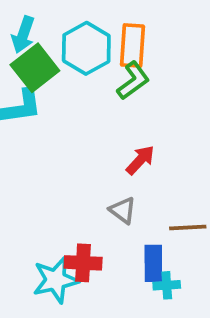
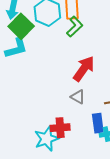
red arrow: (140, 160) -> (84, 69), size x1.5

